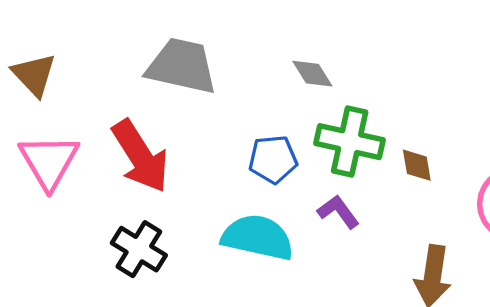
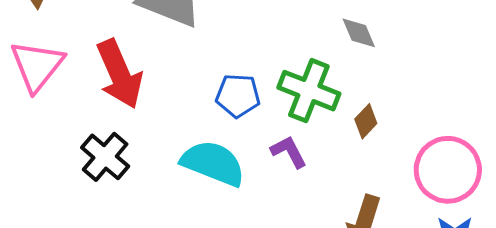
gray diamond: (312, 74) -> (359, 33), moved
brown diamond: (417, 165) -> (366, 121), turned 44

